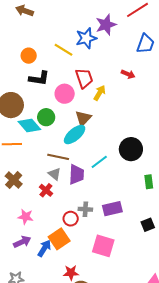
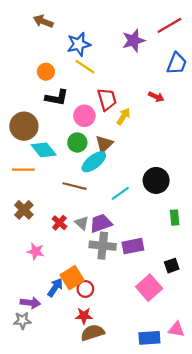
blue star: (86, 38) -> (79, 44), moved
green circle: (46, 117) -> (77, 143), moved
gray triangle: (55, 174) -> (82, 223), moved
purple trapezoid: (77, 174) -> (101, 223), moved, turned -115
gray cross: (85, 209) -> (103, 246), size x1.6
red circle: (71, 219) -> (85, 289), moved
purple arrow: (22, 242) -> (30, 303), moved, turned 30
pink square: (103, 246) -> (149, 288), moved, turned 30

